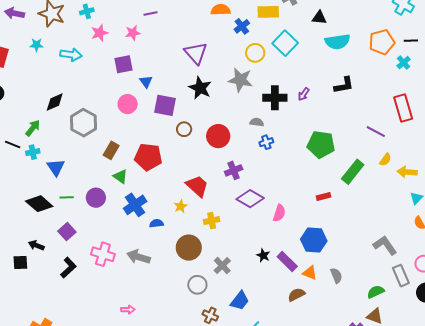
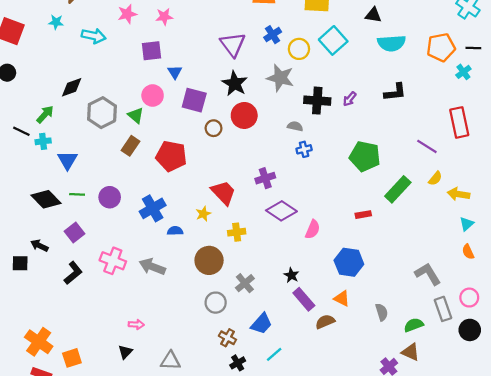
blue cross: (242, 26) -> (273, 35), moved
red circle: (218, 136) -> (244, 115), moved
green triangle: (120, 176) -> (136, 115), moved
purple rectangle: (287, 261) -> (304, 299), moved
gray semicircle: (336, 276) -> (382, 312), moved

